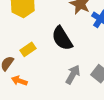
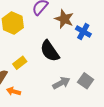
gray arrow: (73, 75) -> (61, 83), turned 36

